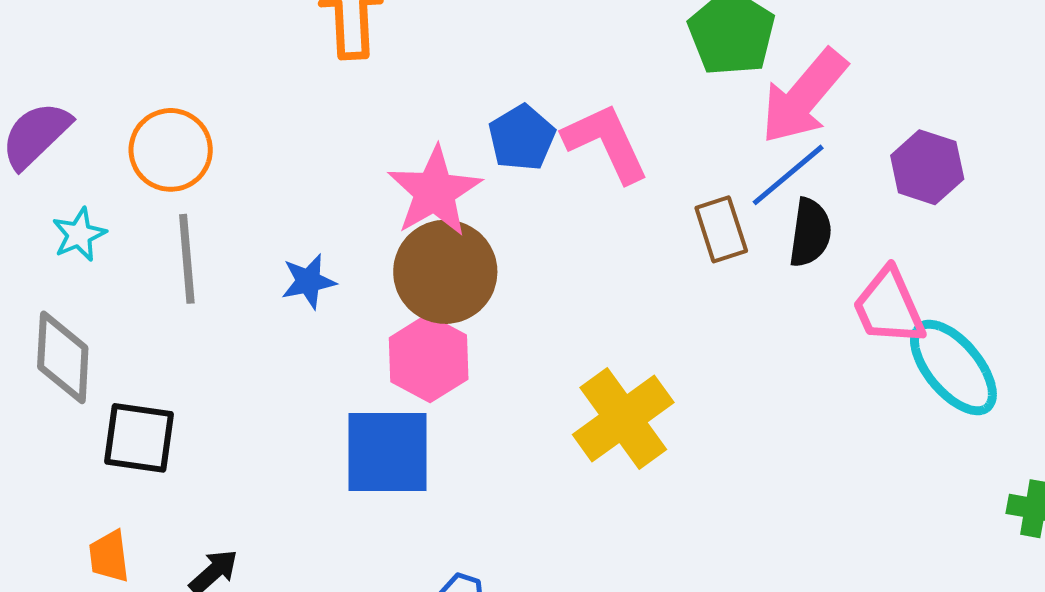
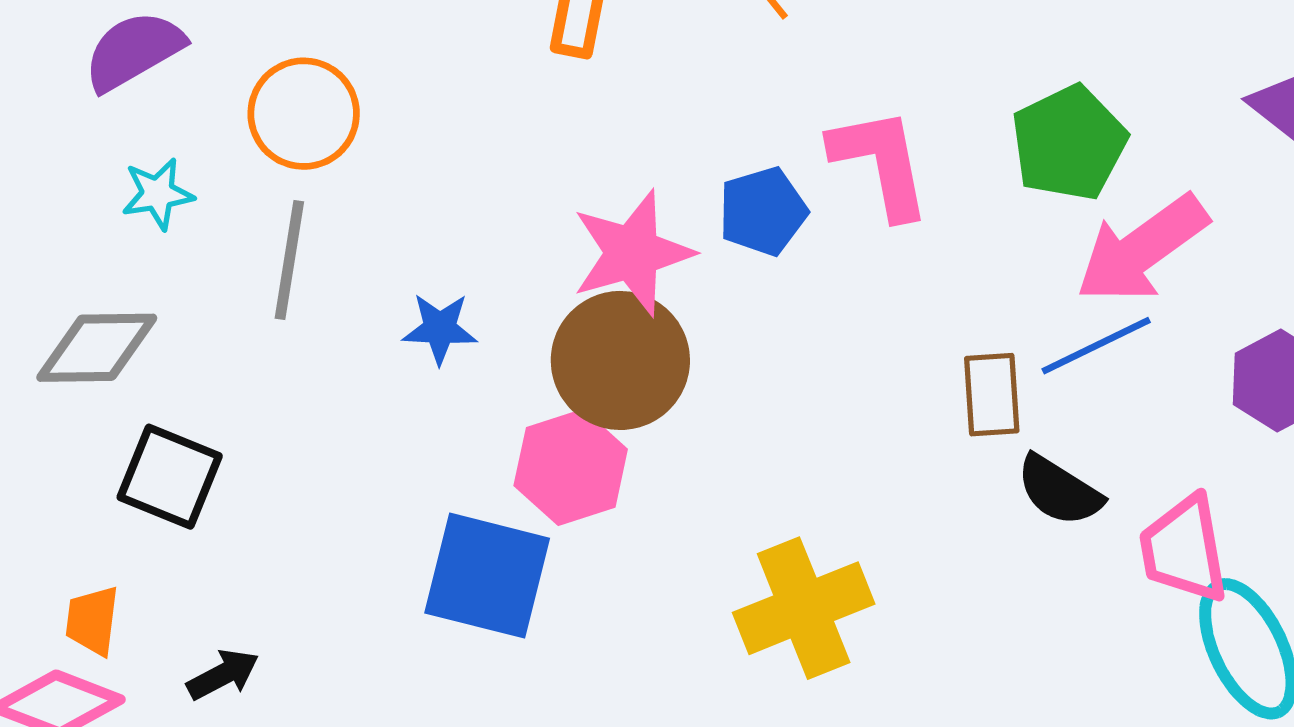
pink L-shape: (606, 143) -> (881, 163), moved
black semicircle: (810, 233) -> (1059, 491), moved, turned 100
gray diamond: (63, 357) -> (97, 348), turned 72

